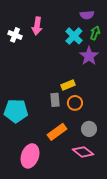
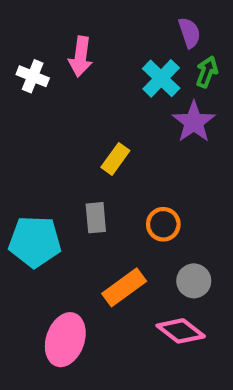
purple semicircle: (87, 15) -> (189, 33), turned -104
yellow rectangle: (68, 85) -> (115, 159), moved, turned -32
gray rectangle: (55, 100) -> (96, 218), moved

